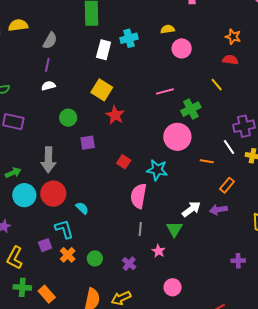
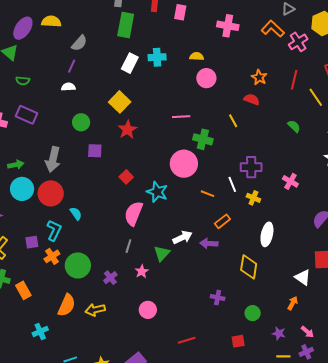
green cross: (191, 109) -> (203, 139), turned 30
cyan L-shape: (64, 229) -> (54, 230), turned 30
green circle: (95, 258) -> (78, 265), size x1.6

